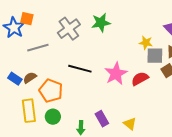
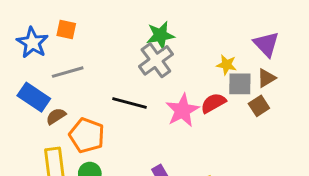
orange square: (27, 19) -> (66, 29), moved
gray cross: (69, 29) -> (156, 60), moved
blue rectangle: (15, 79) -> (34, 97), moved, size x1.5
red semicircle: (140, 79) -> (213, 103), moved

